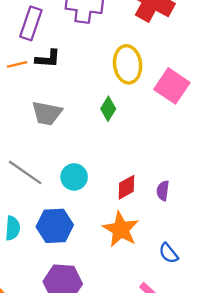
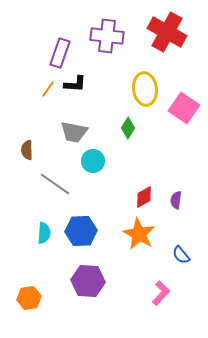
orange line: (17, 64) -> (48, 89), turned -42
cyan circle: (74, 177) -> (93, 161), moved

